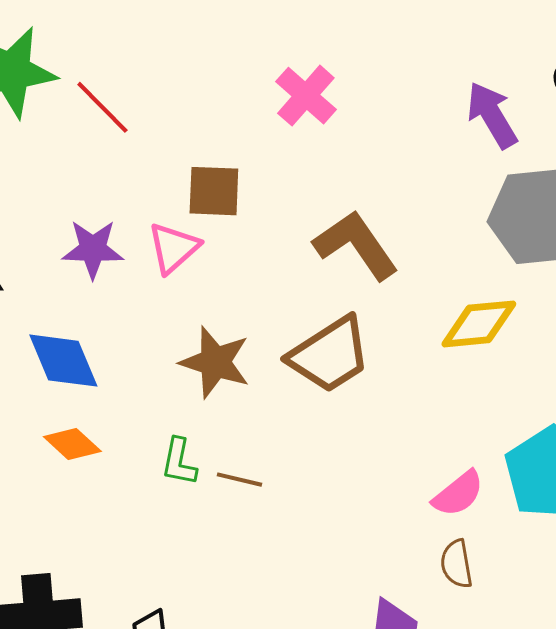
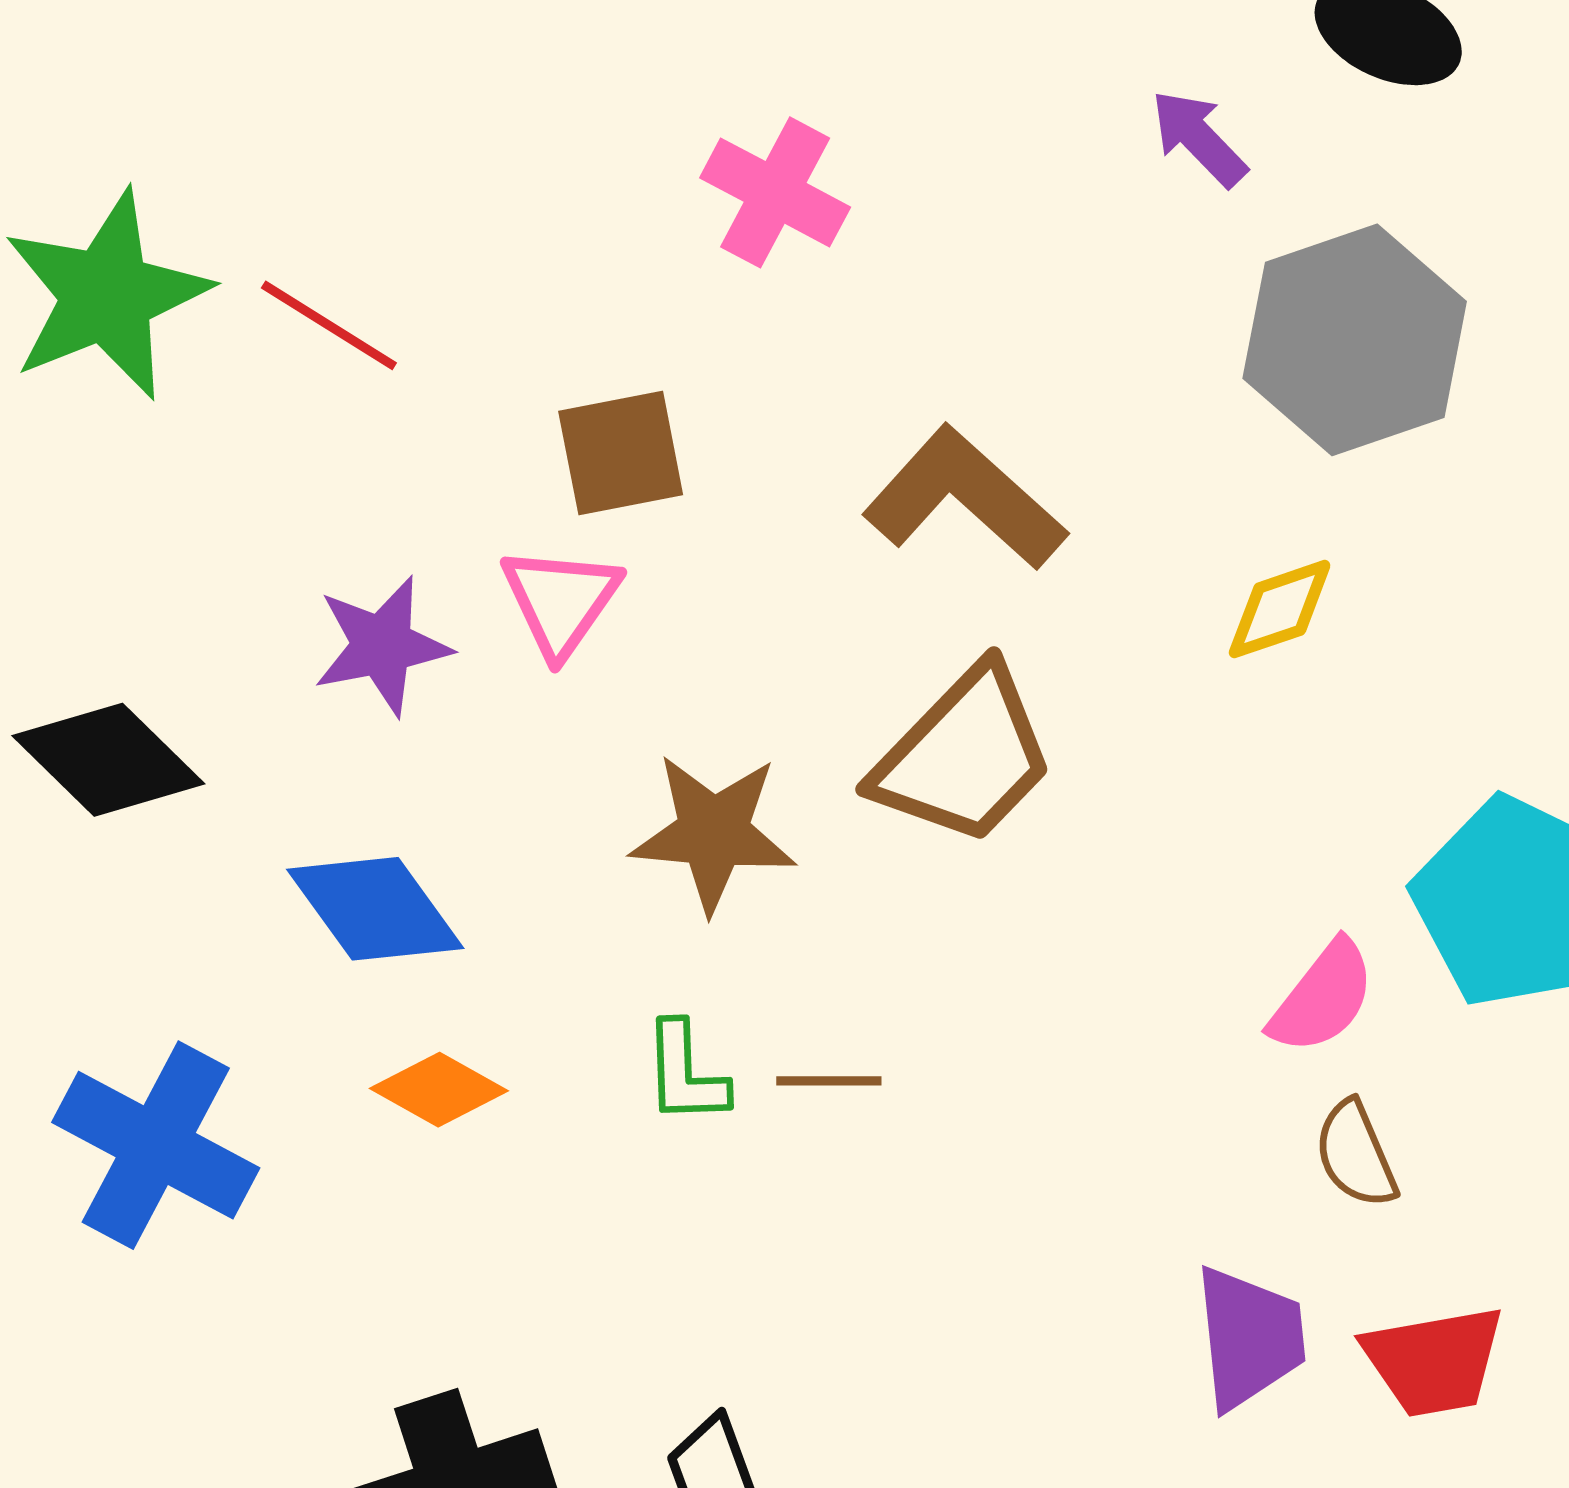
purple arrow: (492, 115) -> (1199, 138), size x0.7
yellow diamond: (479, 324) -> (1280, 609), size x0.7

